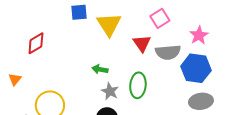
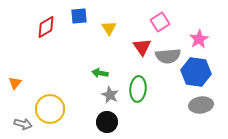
yellow triangle: (109, 24) -> (109, 28), size x0.6
red diamond: (36, 43) -> (46, 27), moved

